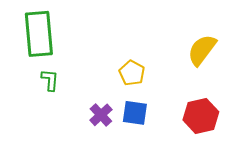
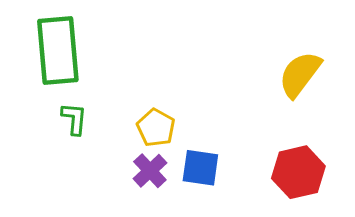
yellow pentagon: (132, 73) -> (156, 128), moved

